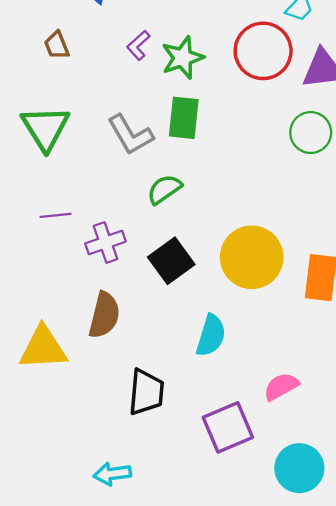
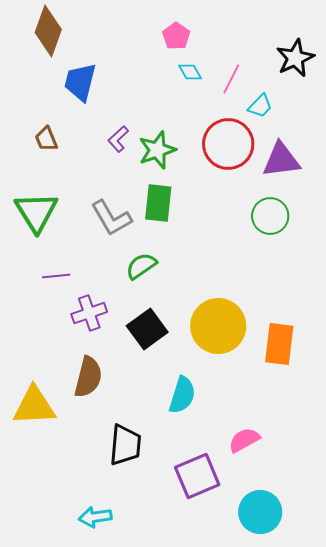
purple line: (56, 215) -> (56, 276), moved

